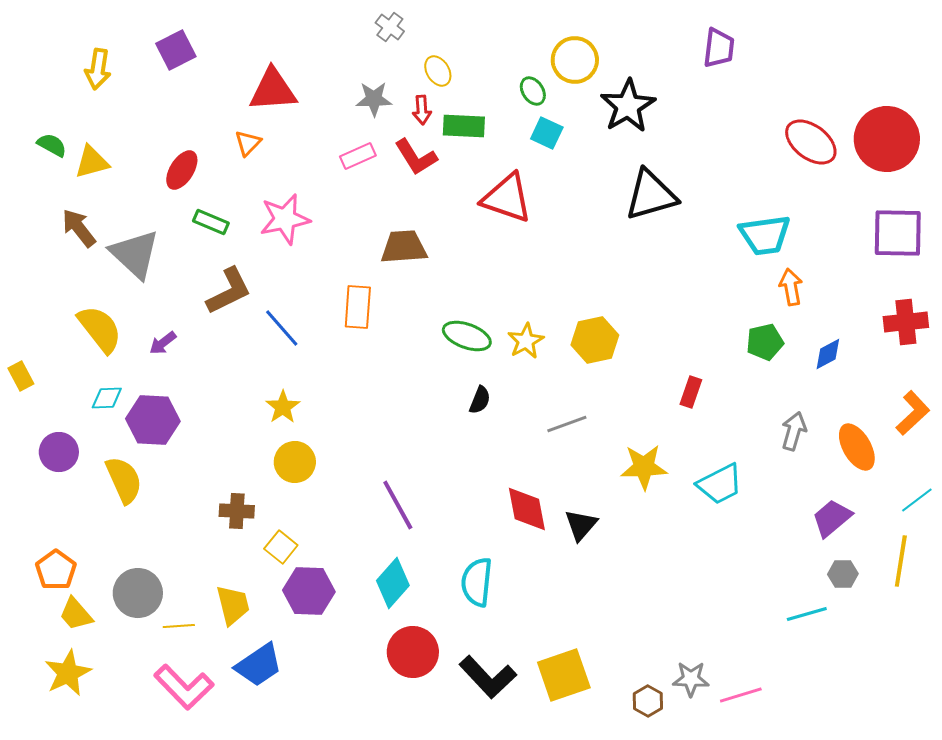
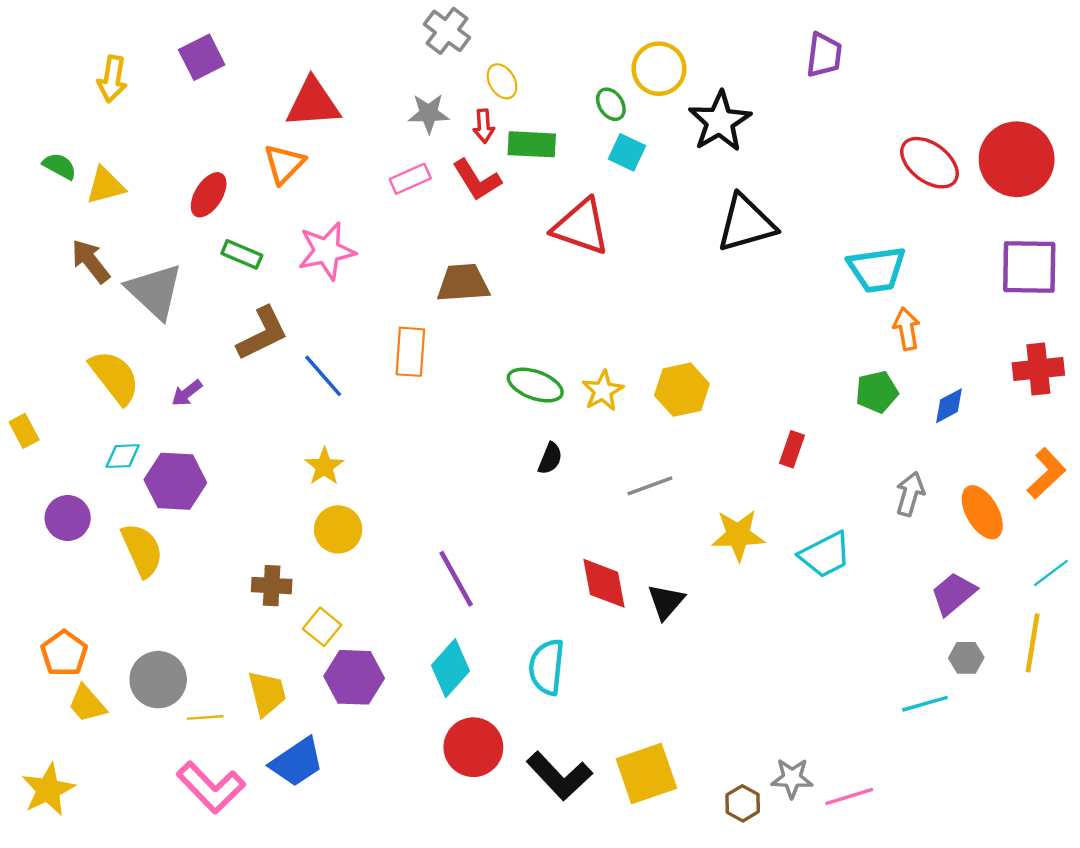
gray cross: (390, 27) -> (447, 31), size x1.4
orange triangle: (248, 143) -> (284, 164), size x1.4
yellow star: (68, 673) -> (48, 790), moved

